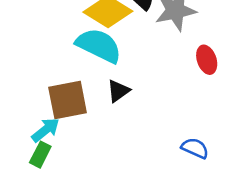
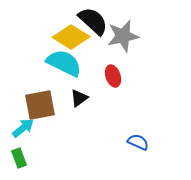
red ellipse: (207, 60) -> (113, 76), moved
green rectangle: (40, 155) -> (19, 158), moved, turned -48

